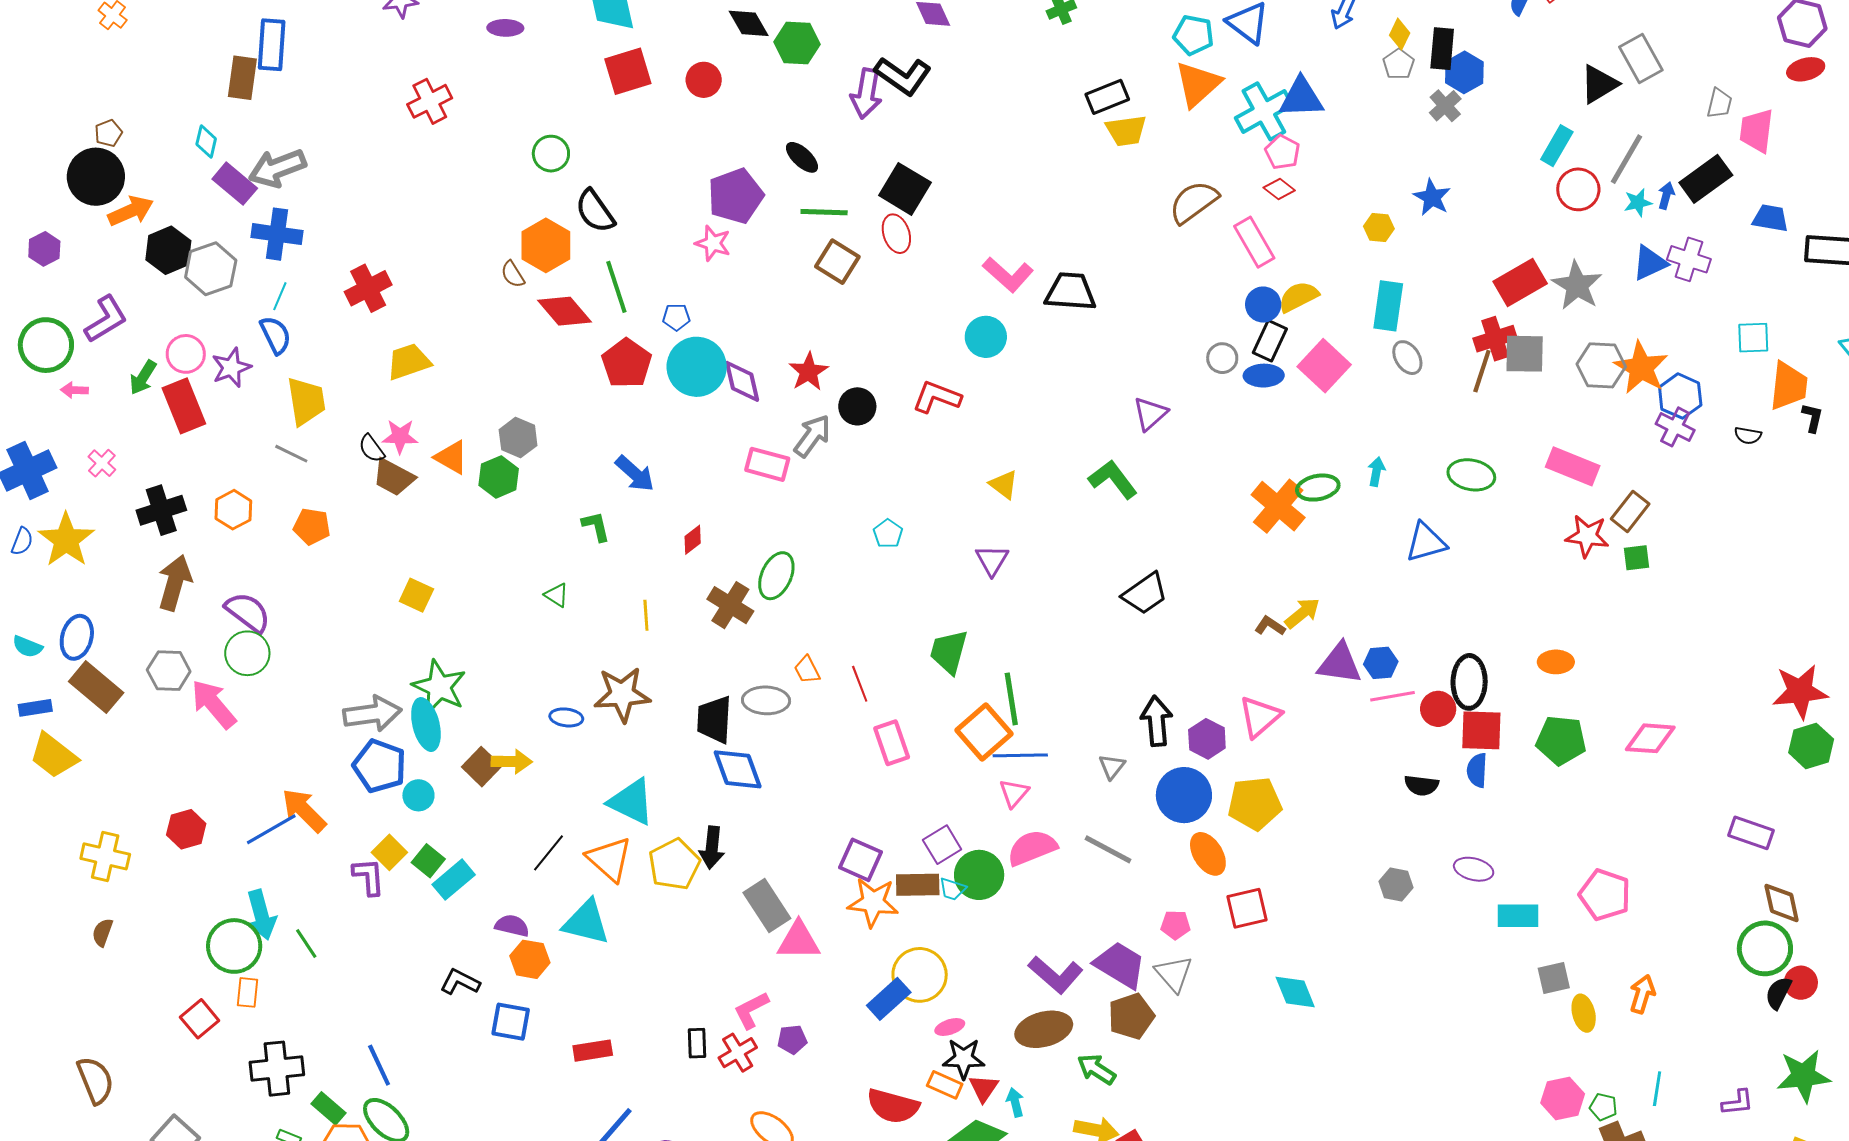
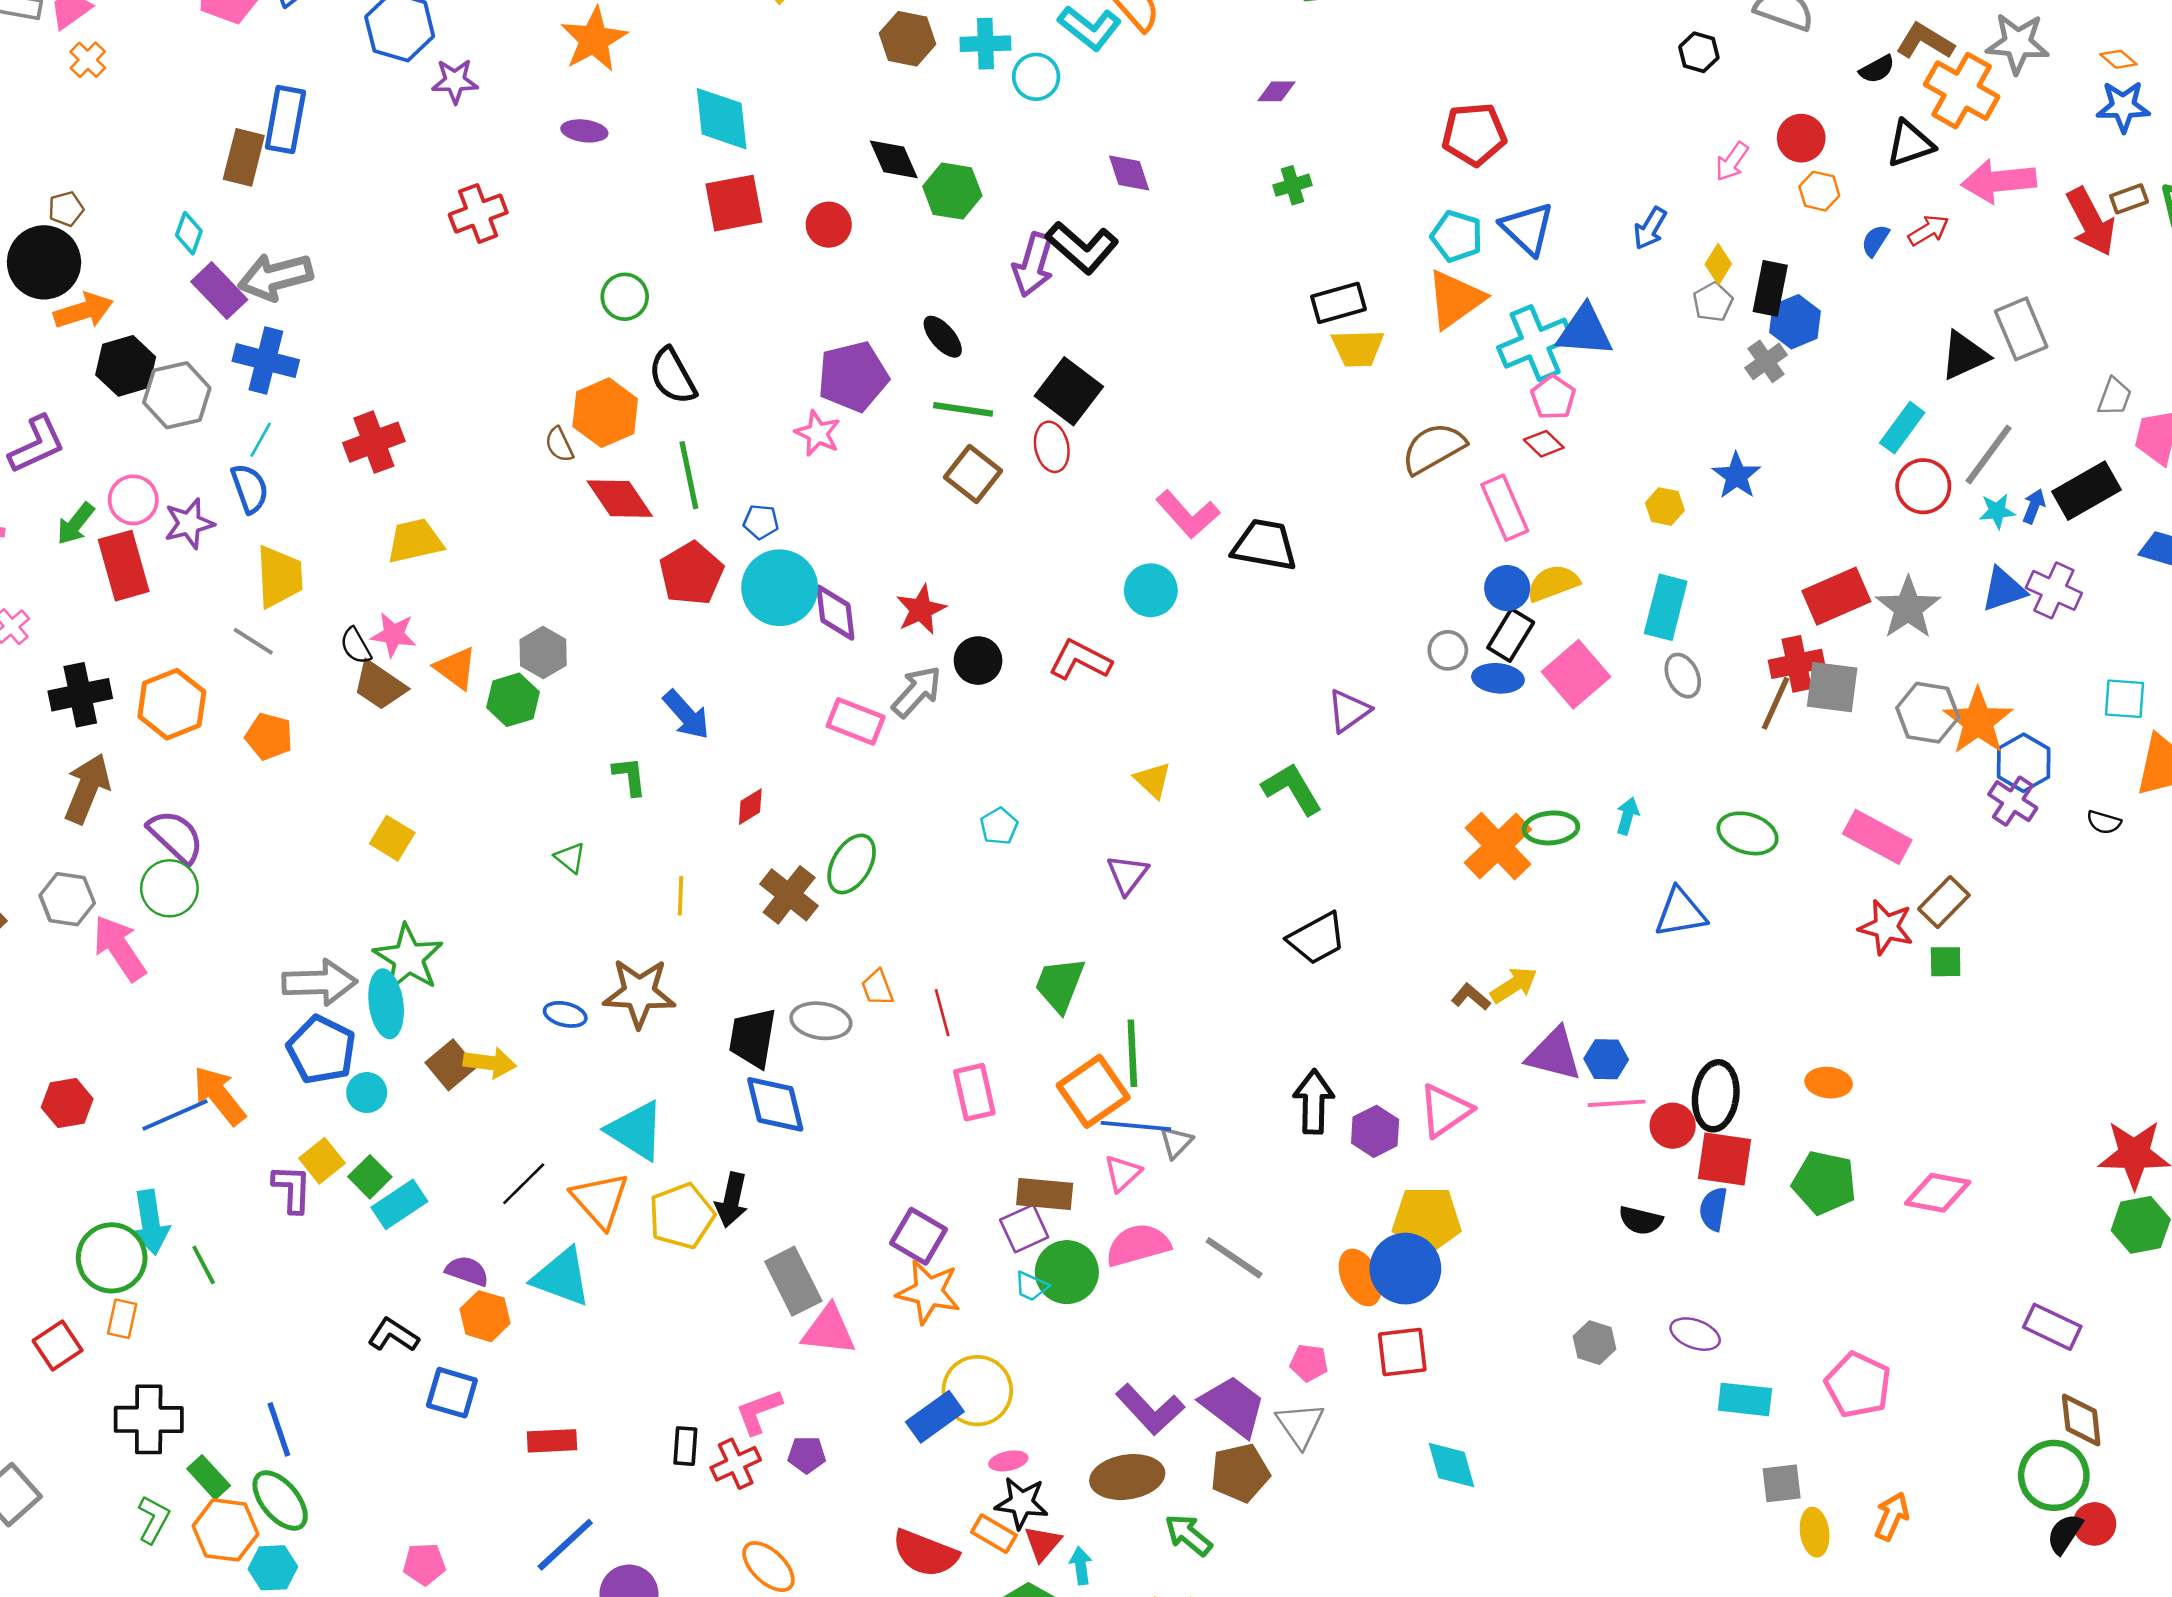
orange hexagon: (233, 510) -> (172, 704), size x1.4
gray triangle: (1112, 767) -> (1176, 1142), moved
blue circle: (1184, 795) -> (1405, 1269), moved
brown rectangle: (918, 885) -> (1045, 1194), moved

